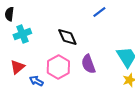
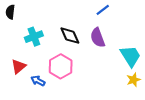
cyan cross: (22, 34) -> (34, 37), moved
purple semicircle: (88, 64) -> (98, 38), moved

